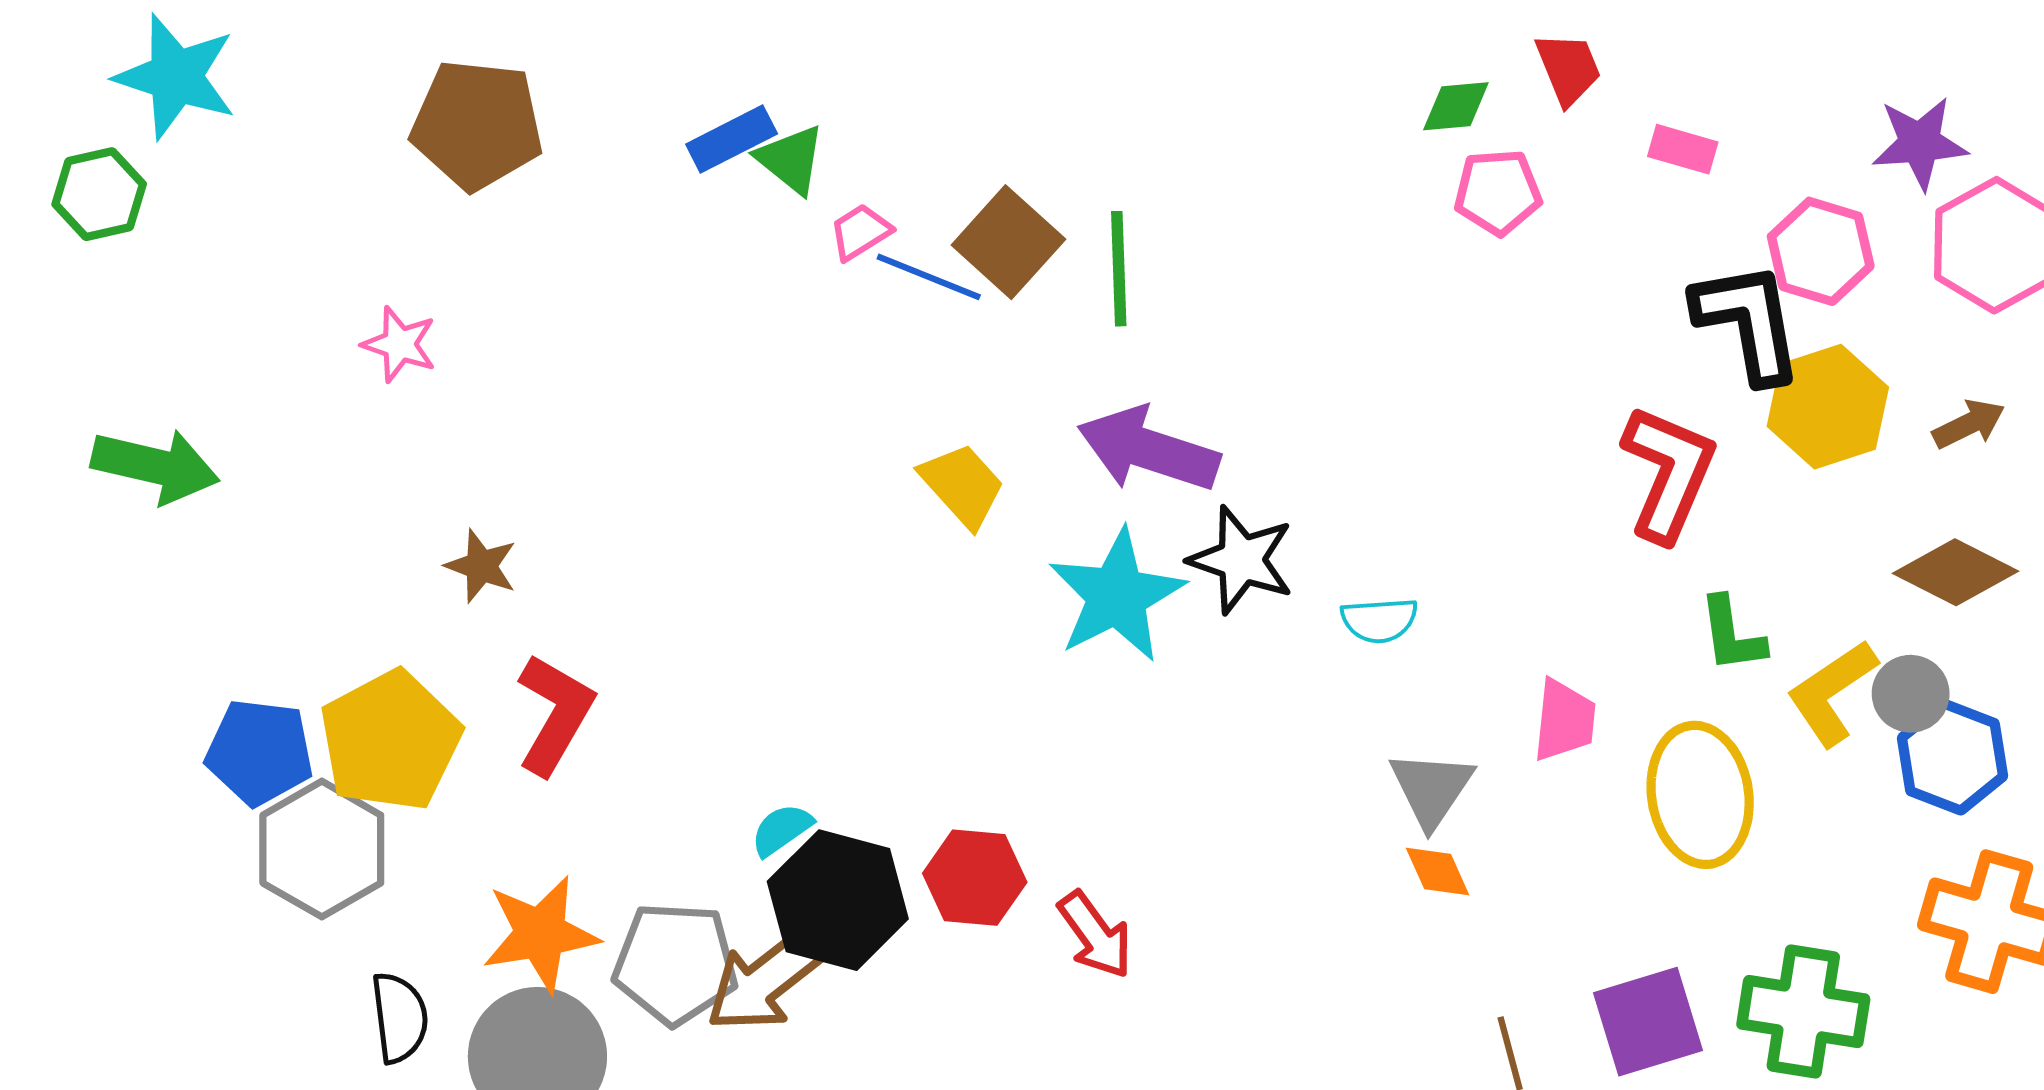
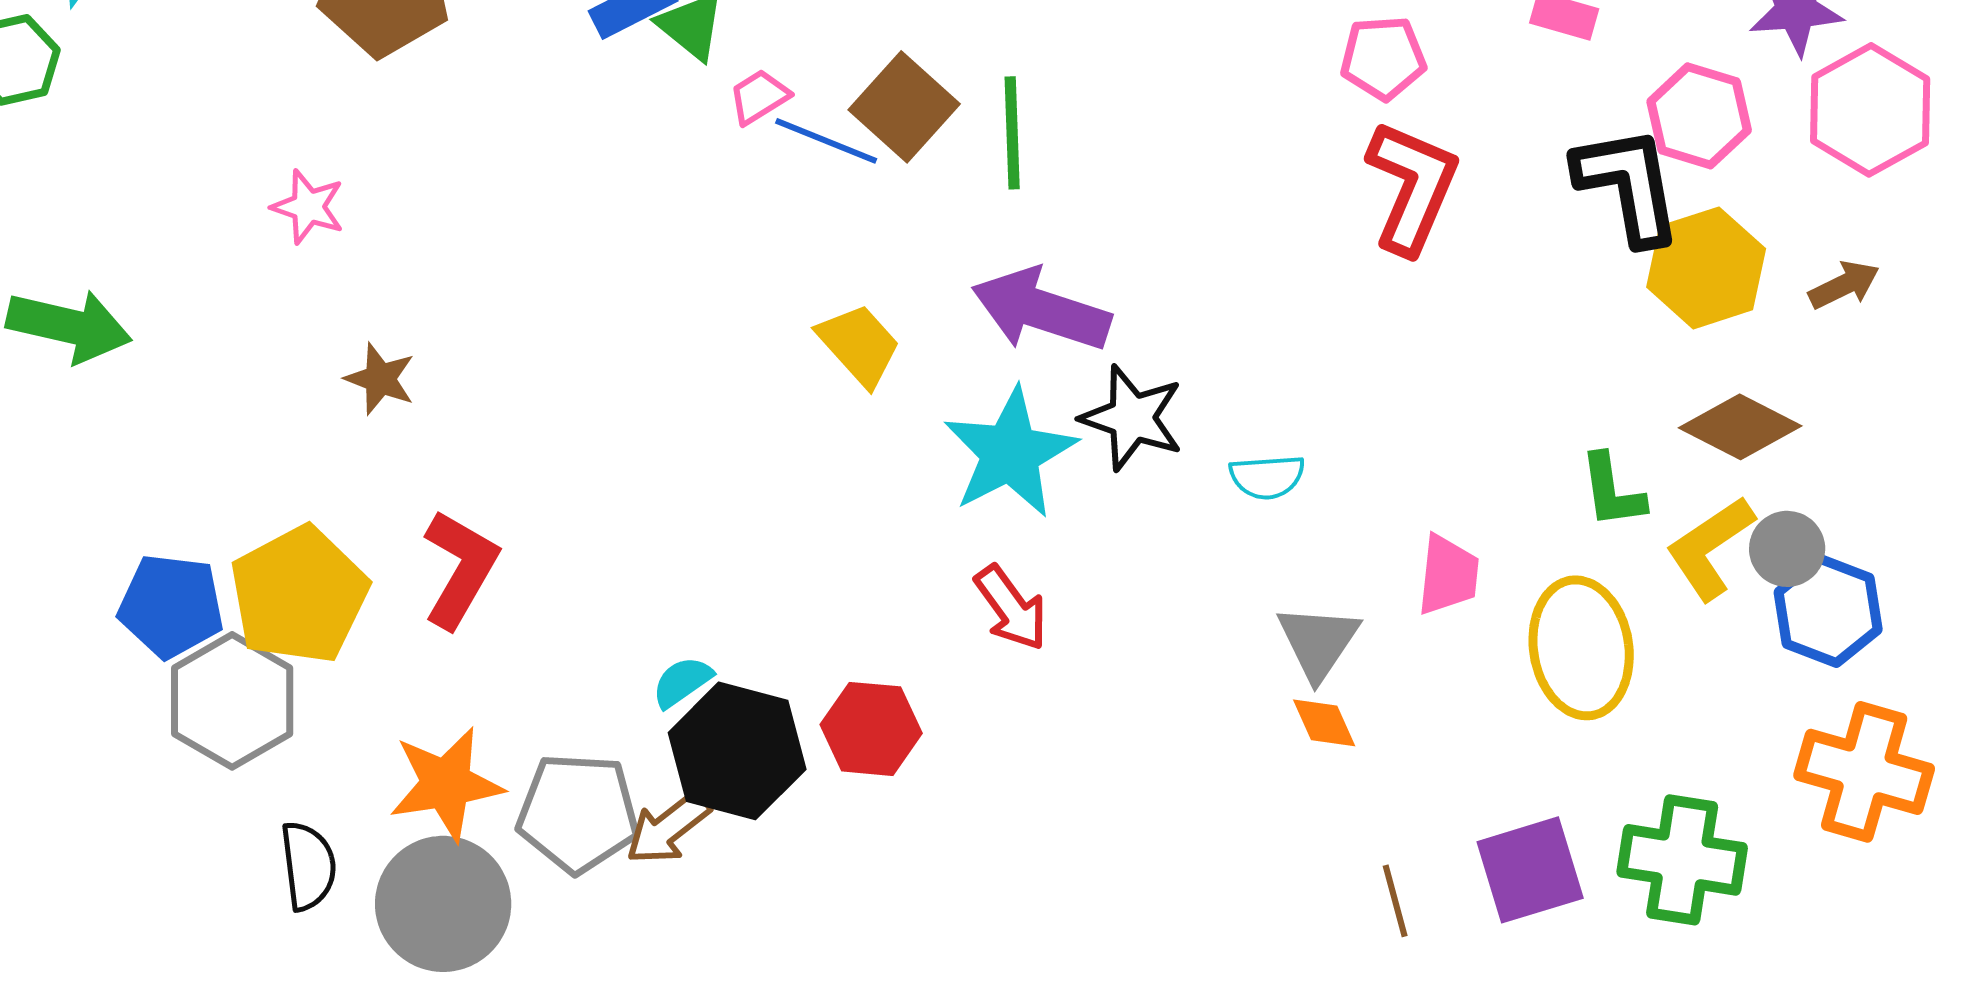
red L-shape: (1668, 473) -> (1412, 187), moved
brown star: (481, 566) -> (380, 379), moved
brown diamond: (1956, 572) -> (1740, 427), moved
red arrow: (1095, 935) -> (1011, 608), moved
brown arrow: (767, 979) -> (668, 828), size x0.7

